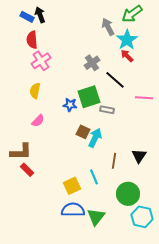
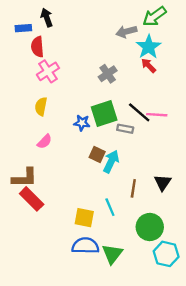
blue rectangle: (27, 17) -> (23, 28), moved, turned -32
gray arrow: (108, 27) -> (126, 32), turned -78
black line: (115, 80) -> (139, 112), moved
pink line: (144, 98) -> (157, 115), moved
red rectangle: (27, 170) -> (32, 199), size x1.5
yellow square: (72, 186) -> (84, 218), turned 36

